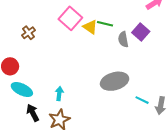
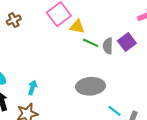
green line: (105, 24) -> (91, 43), moved
yellow triangle: (90, 27) -> (77, 27), turned -35

